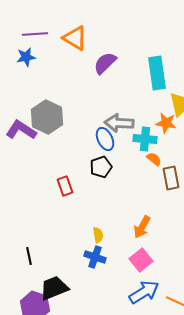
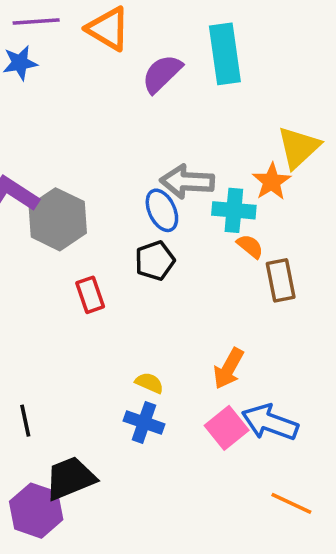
cyan rectangle: (157, 73) -> (225, 54), moved
gray hexagon: (47, 117) -> (58, 219), moved
orange star: (166, 123) -> (272, 182), turned 30
yellow semicircle: (98, 235) -> (149, 383), turned -56
blue arrow: (144, 292) -> (270, 422), moved, turned -128

